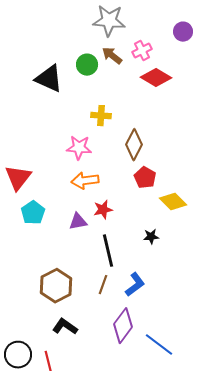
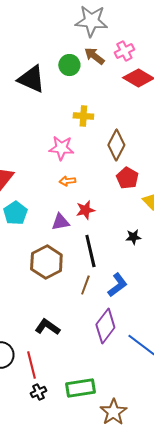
orange arrow: (85, 181) -> (67, 181), size x0.6
brown hexagon: (56, 286) -> (46, 262), moved

